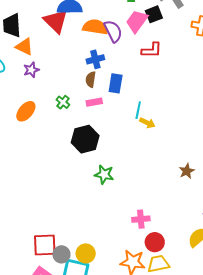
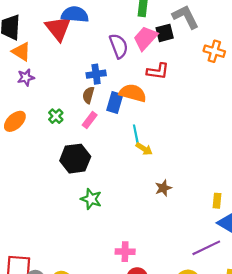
orange semicircle: (95, 27) -> (133, 93), moved
pink rectangle: (94, 102) -> (90, 120), turned -49
cyan line: (138, 110) -> (136, 134), turned -30
brown star: (187, 171) -> (163, 188), moved

